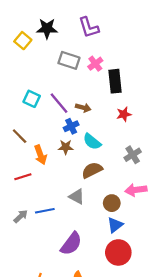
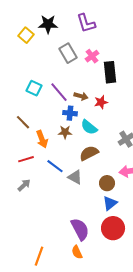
gray rectangle: (69, 60) -> (68, 53), turned 42
red star: (124, 114) -> (101, 102), moved
blue cross: (71, 126) -> (70, 113), turned 32
blue line: (45, 211) -> (55, 166), moved, turned 48
gray arrow: (21, 216) -> (24, 185), moved
purple semicircle: (71, 244) -> (80, 229), moved, turned -65

